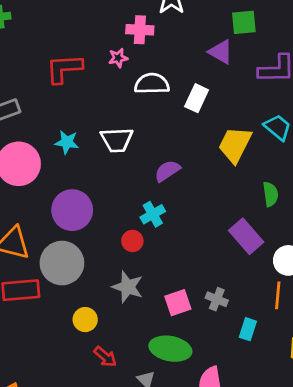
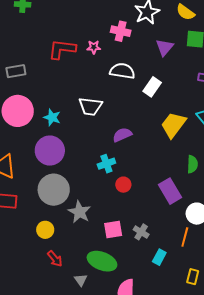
purple triangle: (221, 52) -> (165, 47), moved, turned 30
pink star: (118, 58) -> (94, 47), moved
cyan star: (67, 142) -> (52, 117), moved
red circle: (132, 241) -> (123, 185), moved
gray circle: (62, 263) -> (54, 190), moved

